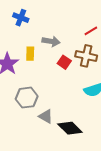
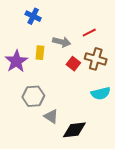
red line: (91, 31) -> (89, 33), moved
black diamond: (70, 128) -> (74, 130), turned -55

